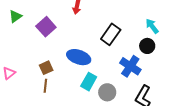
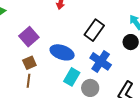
purple square: (46, 27) -> (29, 37), moved
blue cross: (130, 66) -> (101, 61), moved

